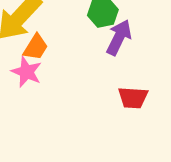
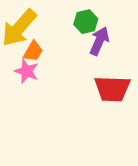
red trapezoid: (133, 98) -> (112, 89), size x1.5

